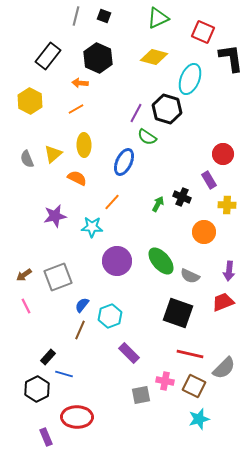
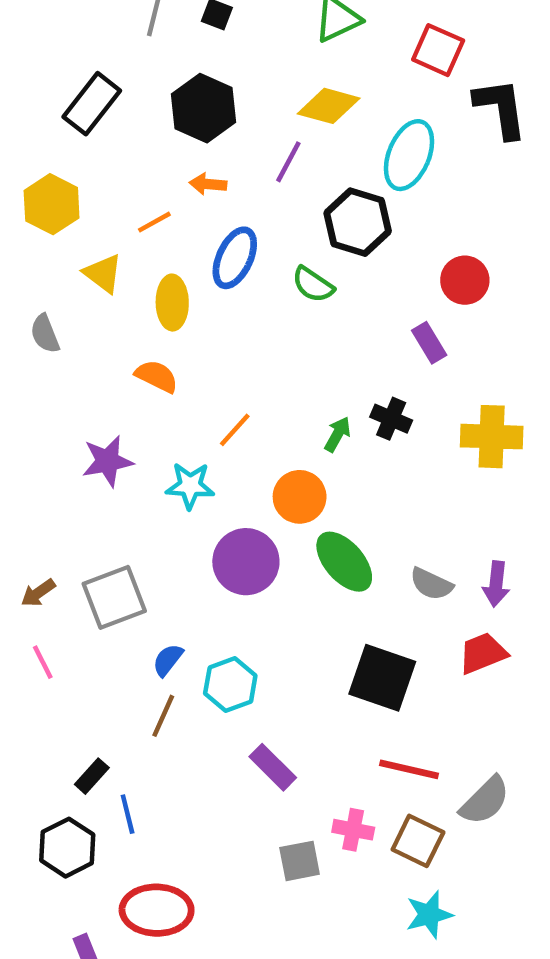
orange arrow: (80, 83) -> (208, 184), moved
purple line: (136, 113) -> (288, 162), moved
yellow triangle: (53, 154) -> (103, 273), moved, turned -42
red circle: (223, 154) -> (465, 280), moved
blue ellipse: (124, 162) -> (235, 258), moved
purple rectangle: (209, 180) -> (429, 343), moved
yellow cross: (227, 205) -> (492, 437), size x1.5
orange circle: (204, 232) -> (300, 497), moved
gray semicircle: (190, 276) -> (431, 584), moved
blue line: (64, 374) -> (128, 814), turned 60

